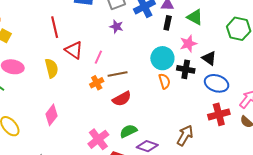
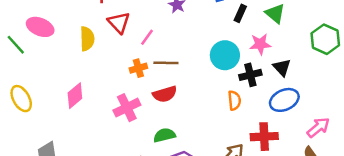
black cross: (186, 69) -> (250, 75), turned -36
orange semicircle: (164, 81) -> (234, 101), moved
blue ellipse: (217, 83) -> (284, 100), turned -55
red cross: (219, 114) -> (264, 137), moved
pink cross: (98, 139) -> (127, 108), moved

